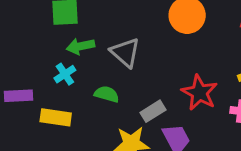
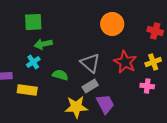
gray triangle: (125, 52) -> (90, 63), moved
red star: (199, 93) -> (125, 62), moved

